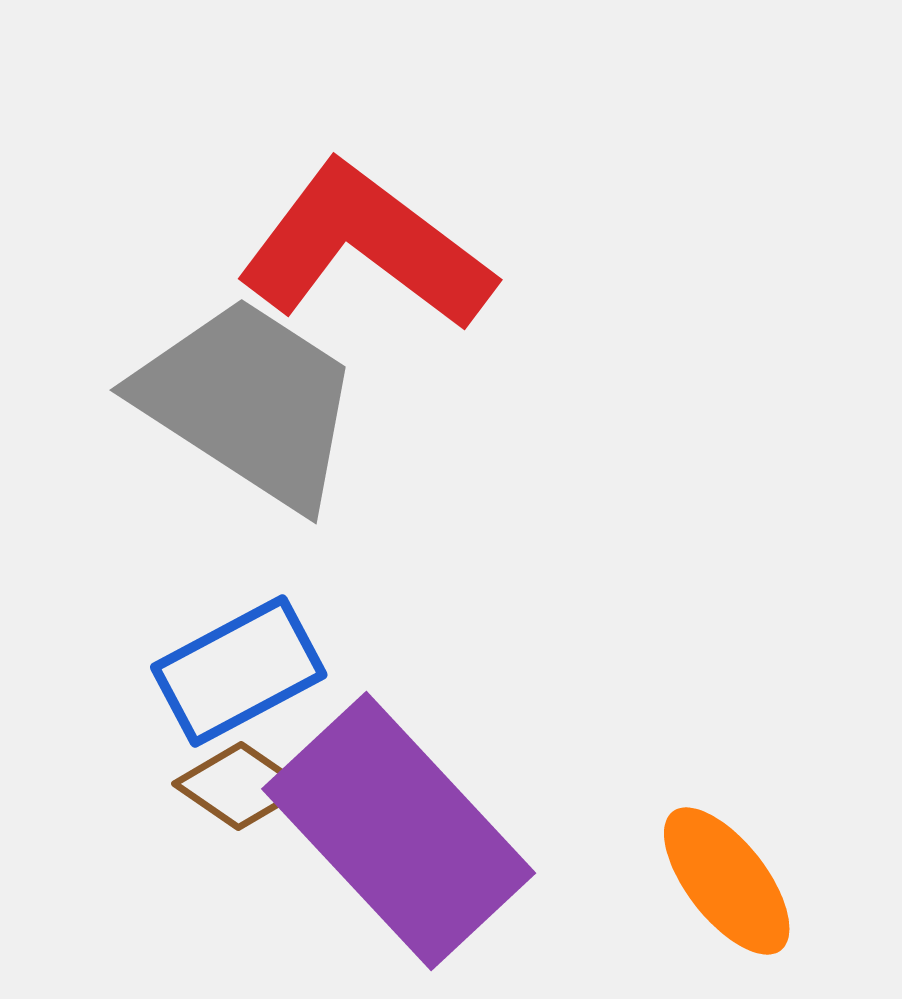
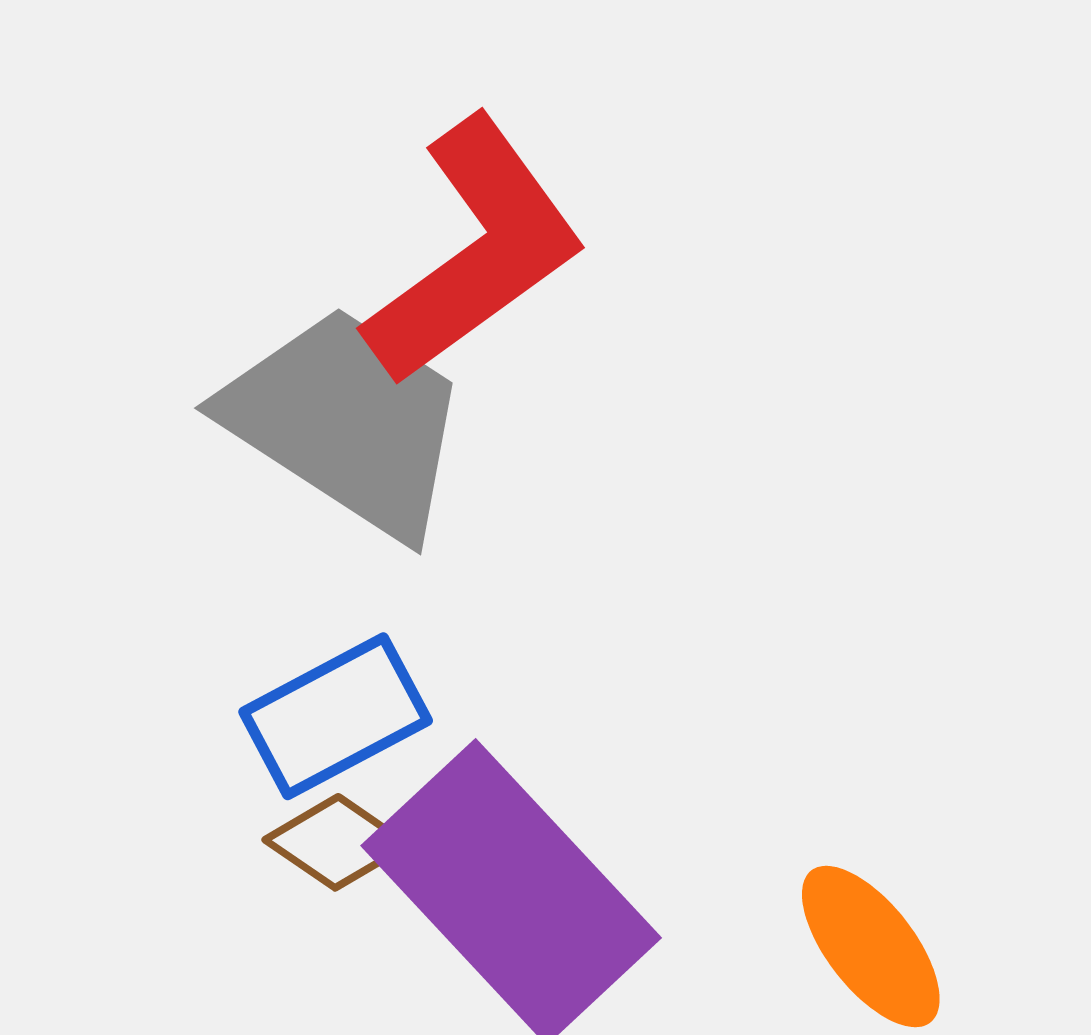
red L-shape: (366, 247) -> (475, 251), turned 107

